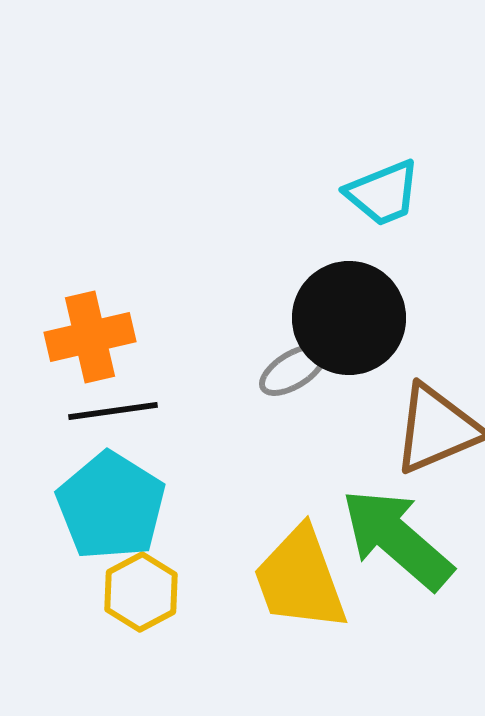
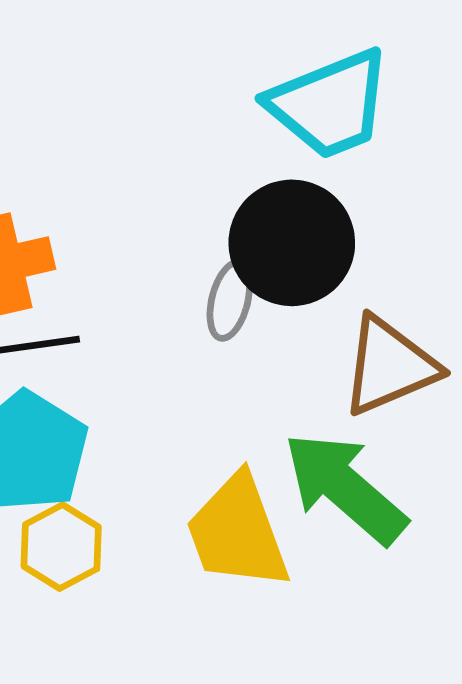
cyan trapezoid: (383, 193) -> (329, 104), size x1.5
gray ellipse: (293, 370) -> (230, 301), turned -44

